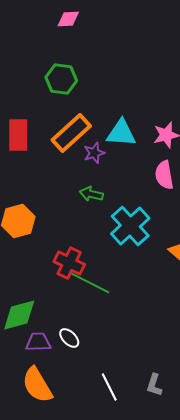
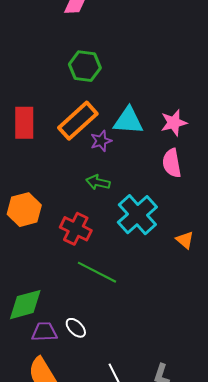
green hexagon: (61, 79) -> (85, 66), moved
red cross: (69, 263) -> (76, 229), moved

